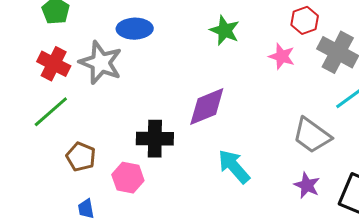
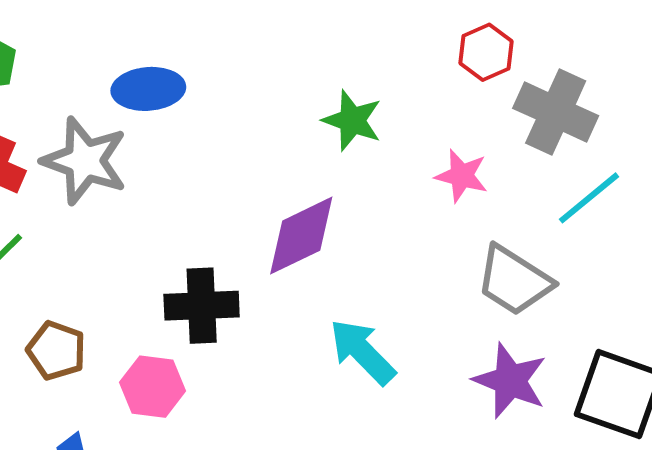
green star: (225, 30) -> (352, 120), moved
pink star: (282, 56) -> (462, 176), moved
purple star: (307, 185) -> (510, 381), size x1.4

